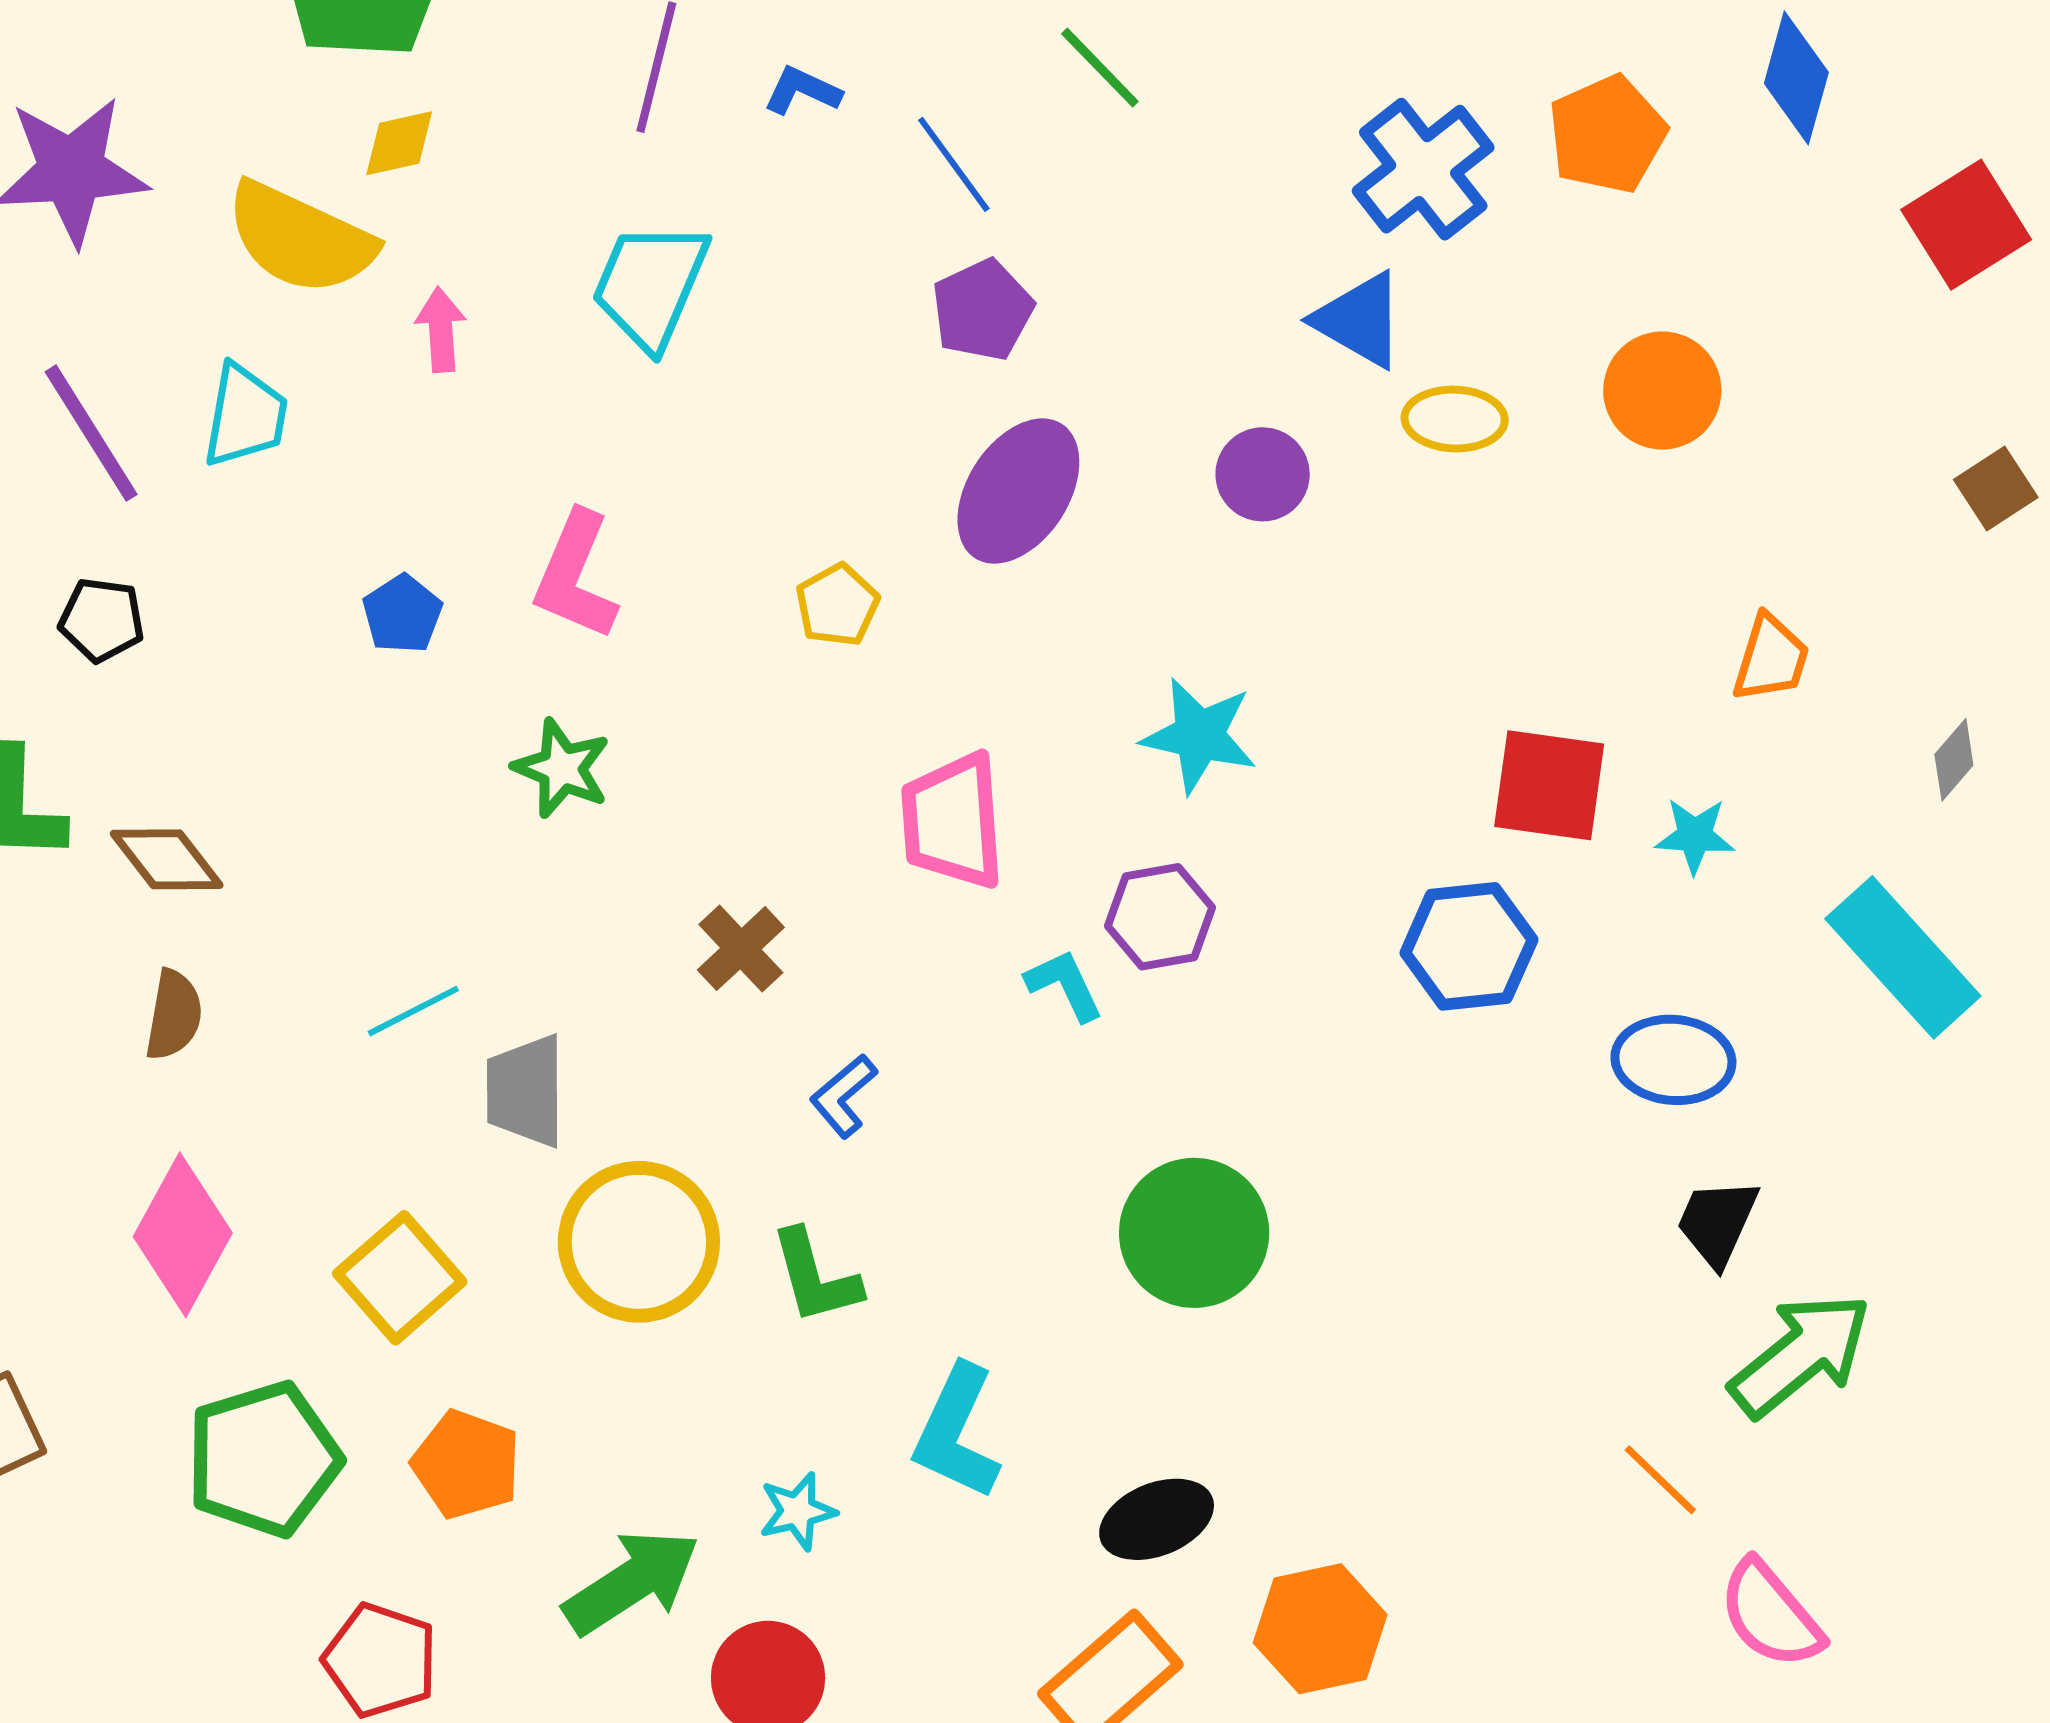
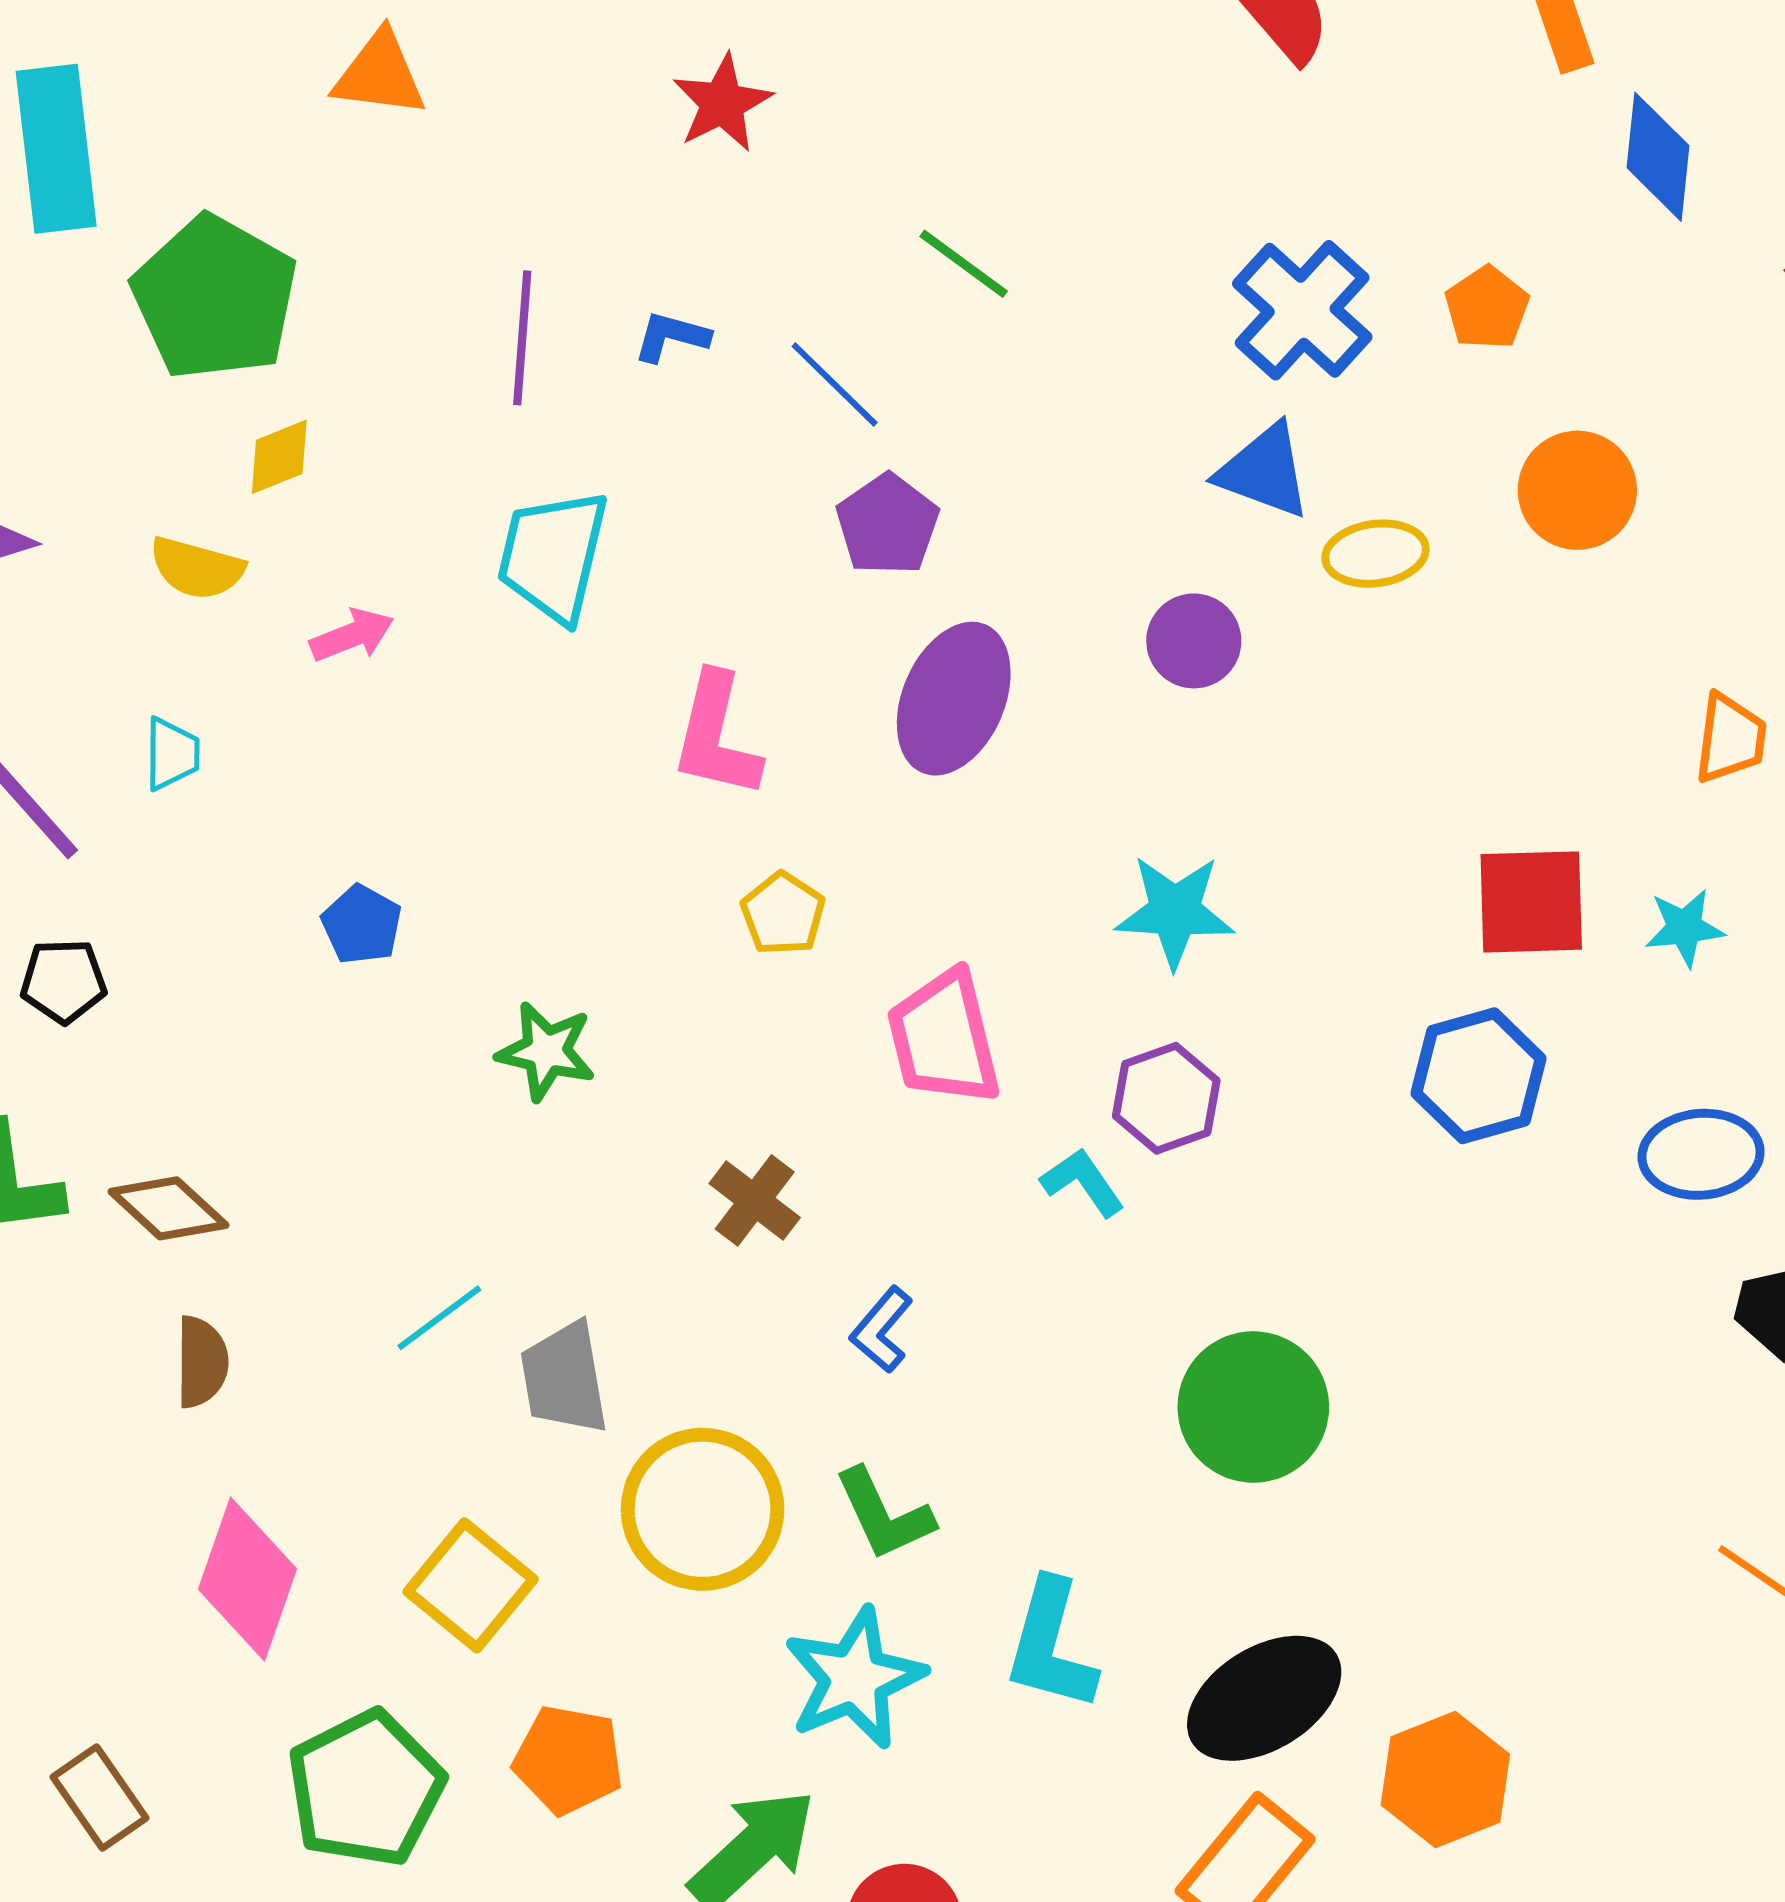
orange pentagon: (1607, 134) -> (1487, 308), moved, size x0.7
yellow semicircle: (300, 238) -> (197, 568), size x0.6
pink arrow: (441, 330) -> (352, 635), turned 82
cyan trapezoid: (245, 416) -> (172, 754), size x0.7
pink L-shape: (576, 576) -> (716, 736), moved
yellow pentagon: (837, 605) -> (783, 914), moved
cyan star: (797, 1511) -> (854, 1678), moved, size x1.8
black ellipse: (1157, 1519) -> (1264, 1698), size x1.4

